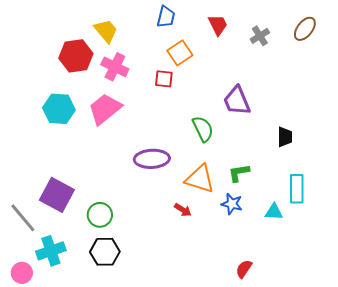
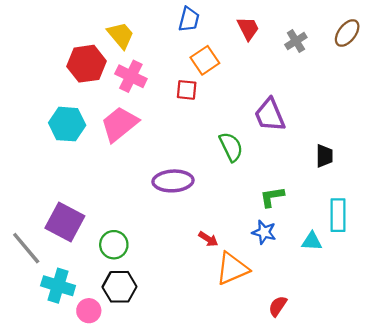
orange triangle: (200, 179) -> (232, 269), moved, turned -40
cyan cross: (51, 251) -> (58, 286), turned 36
pink circle: (22, 273) -> (89, 311), moved

